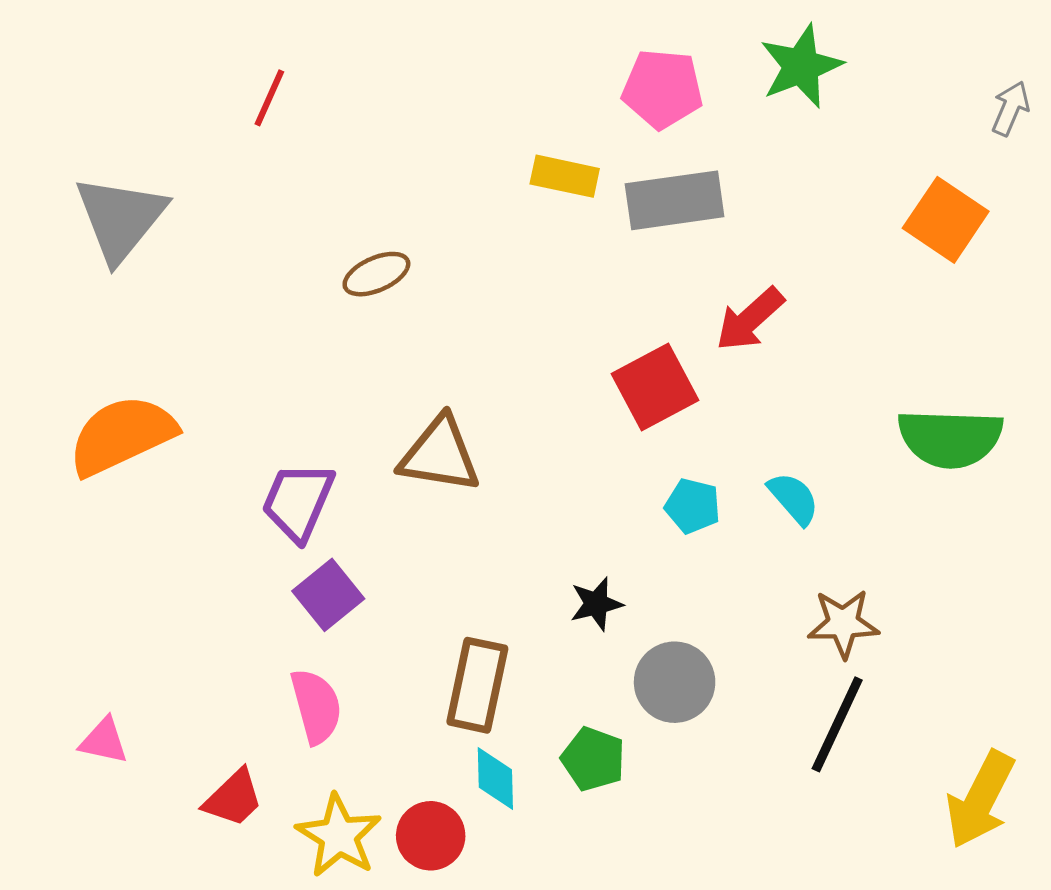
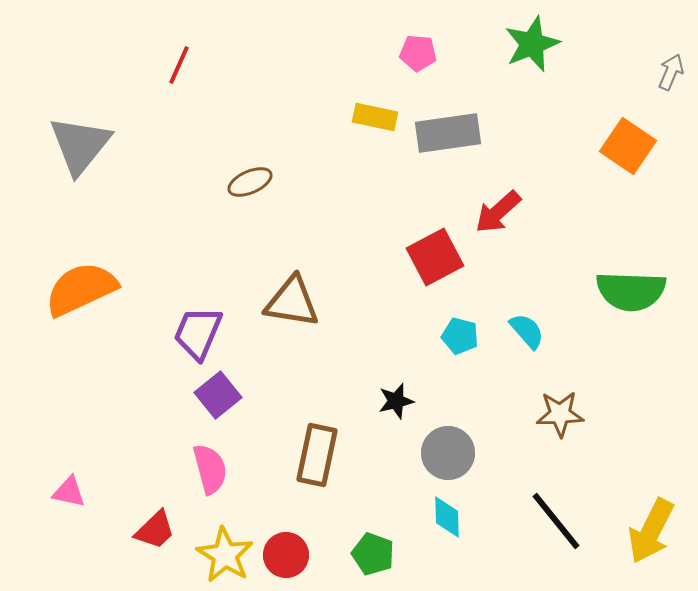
pink pentagon: (663, 89) -> (418, 53), moved, size x0.7
black line: (837, 724) -> (556, 521), moved, turned -64
green pentagon: (593, 759) -> (373, 554), moved
cyan diamond: (495, 779) -> (447, 517), moved

